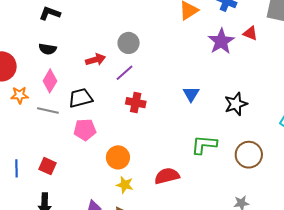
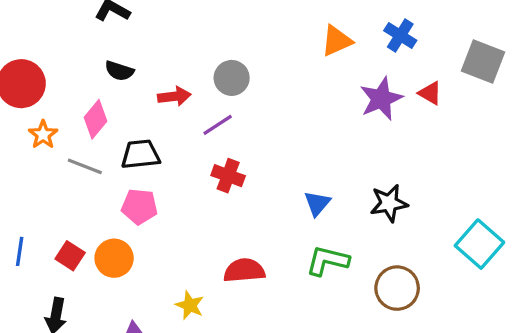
black semicircle: (48, 49) -> (119, 71), moved
blue triangle: (191, 94) -> (317, 203), moved
orange star: (20, 95) -> (43, 135), turned 30
orange circle: (118, 157) -> (114, 258), moved
red semicircle: (167, 176) -> (244, 270), moved

